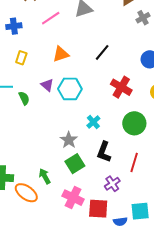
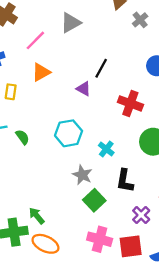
orange triangle: (61, 54) -> (41, 72), moved
purple triangle: (47, 85) -> (84, 89), moved
cyan hexagon: (70, 89) -> (69, 133), moved
green arrow: (45, 176) -> (37, 216), moved

